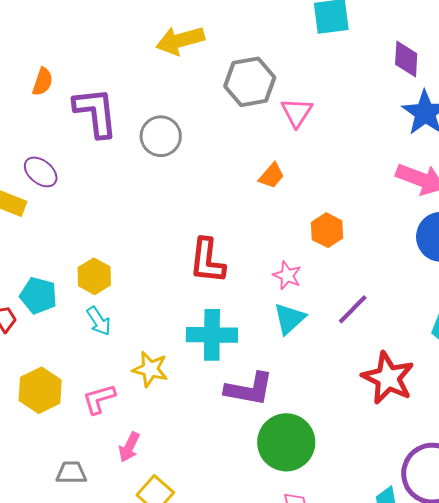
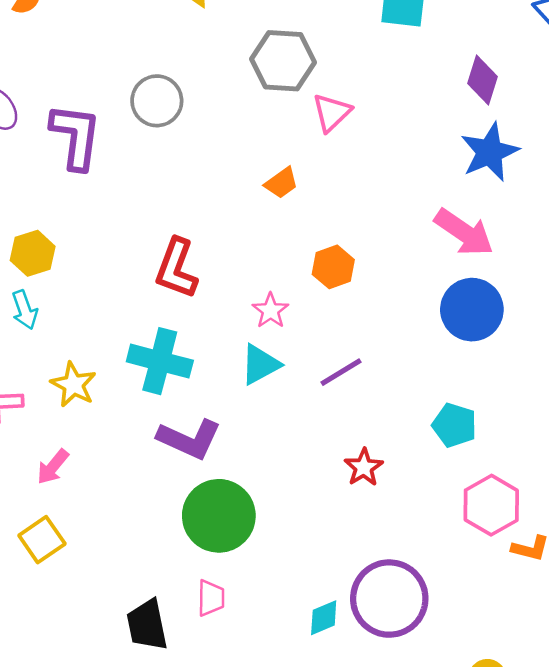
purple L-shape: (96, 112) -> (76, 136), moved
red star: (388, 378) -> (364, 467), size x0.6
pink arrow: (129, 447) -> (53, 467), moved

